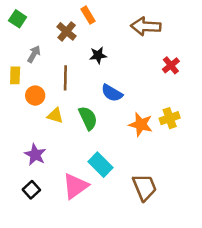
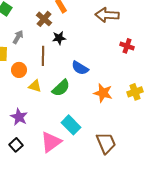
black star: (98, 55) -> (59, 38), moved
red cross: (171, 65) -> (127, 46), turned -32
green semicircle: (88, 118) -> (61, 88), turned 72
yellow cross: (170, 118) -> (135, 92), moved

